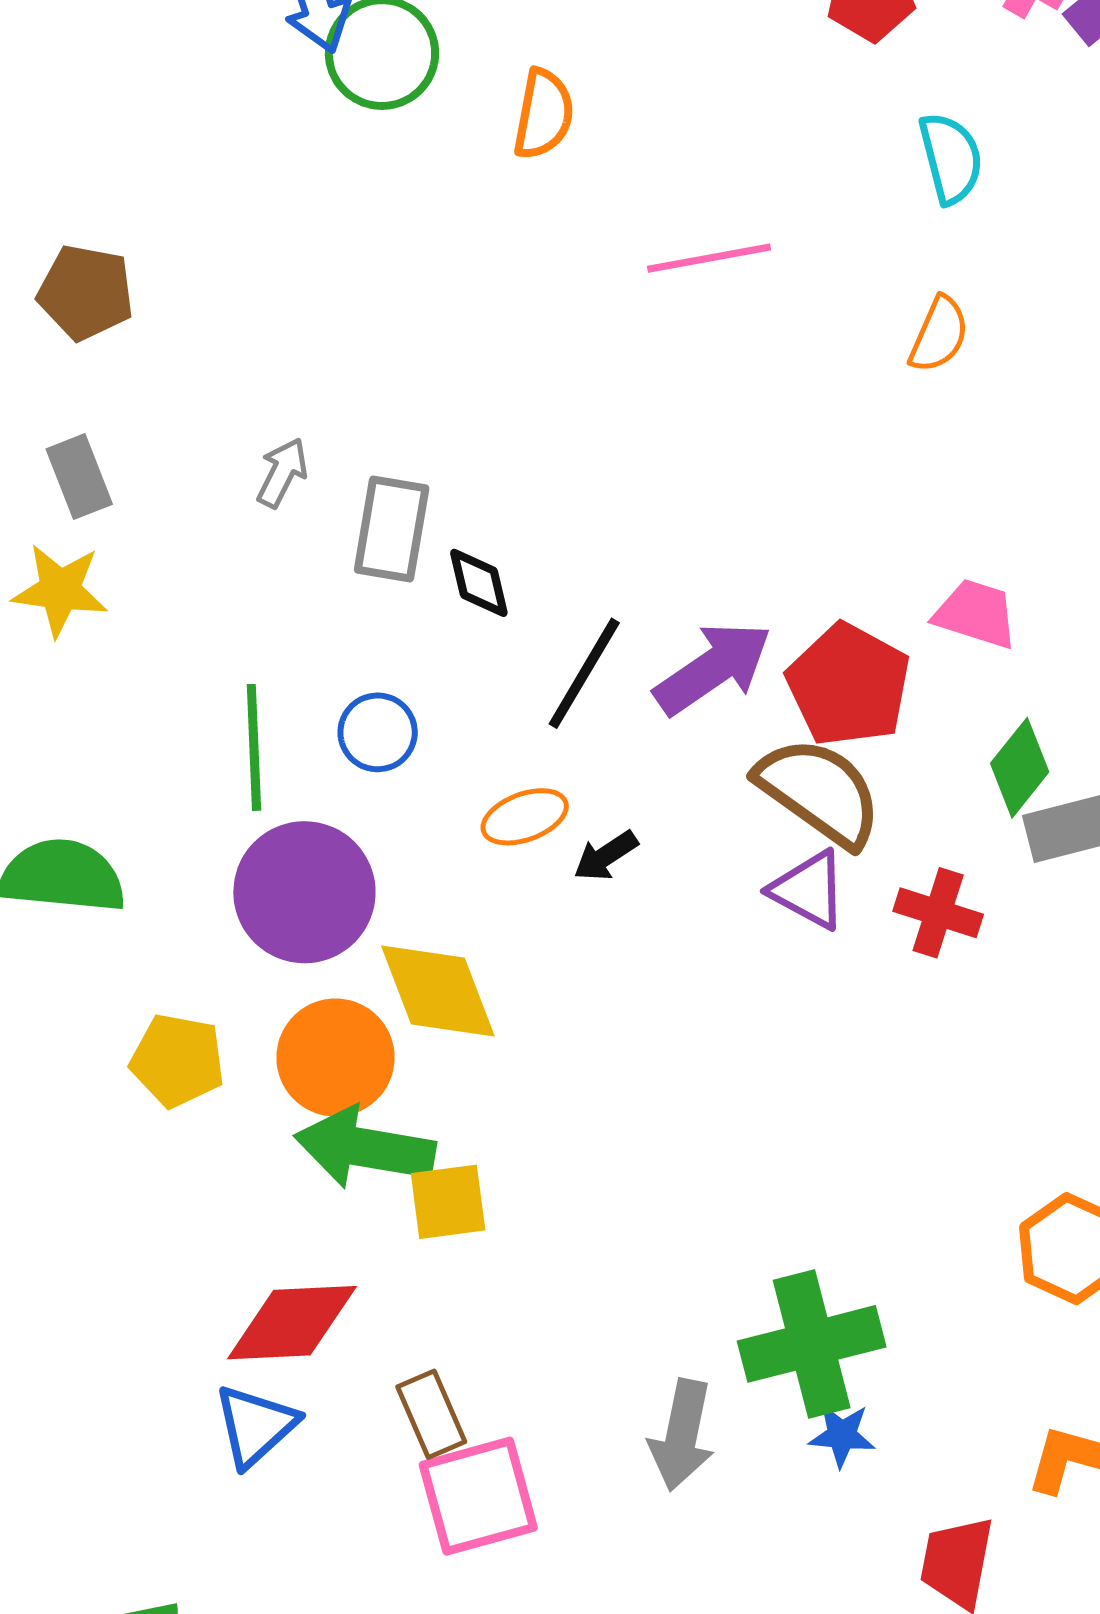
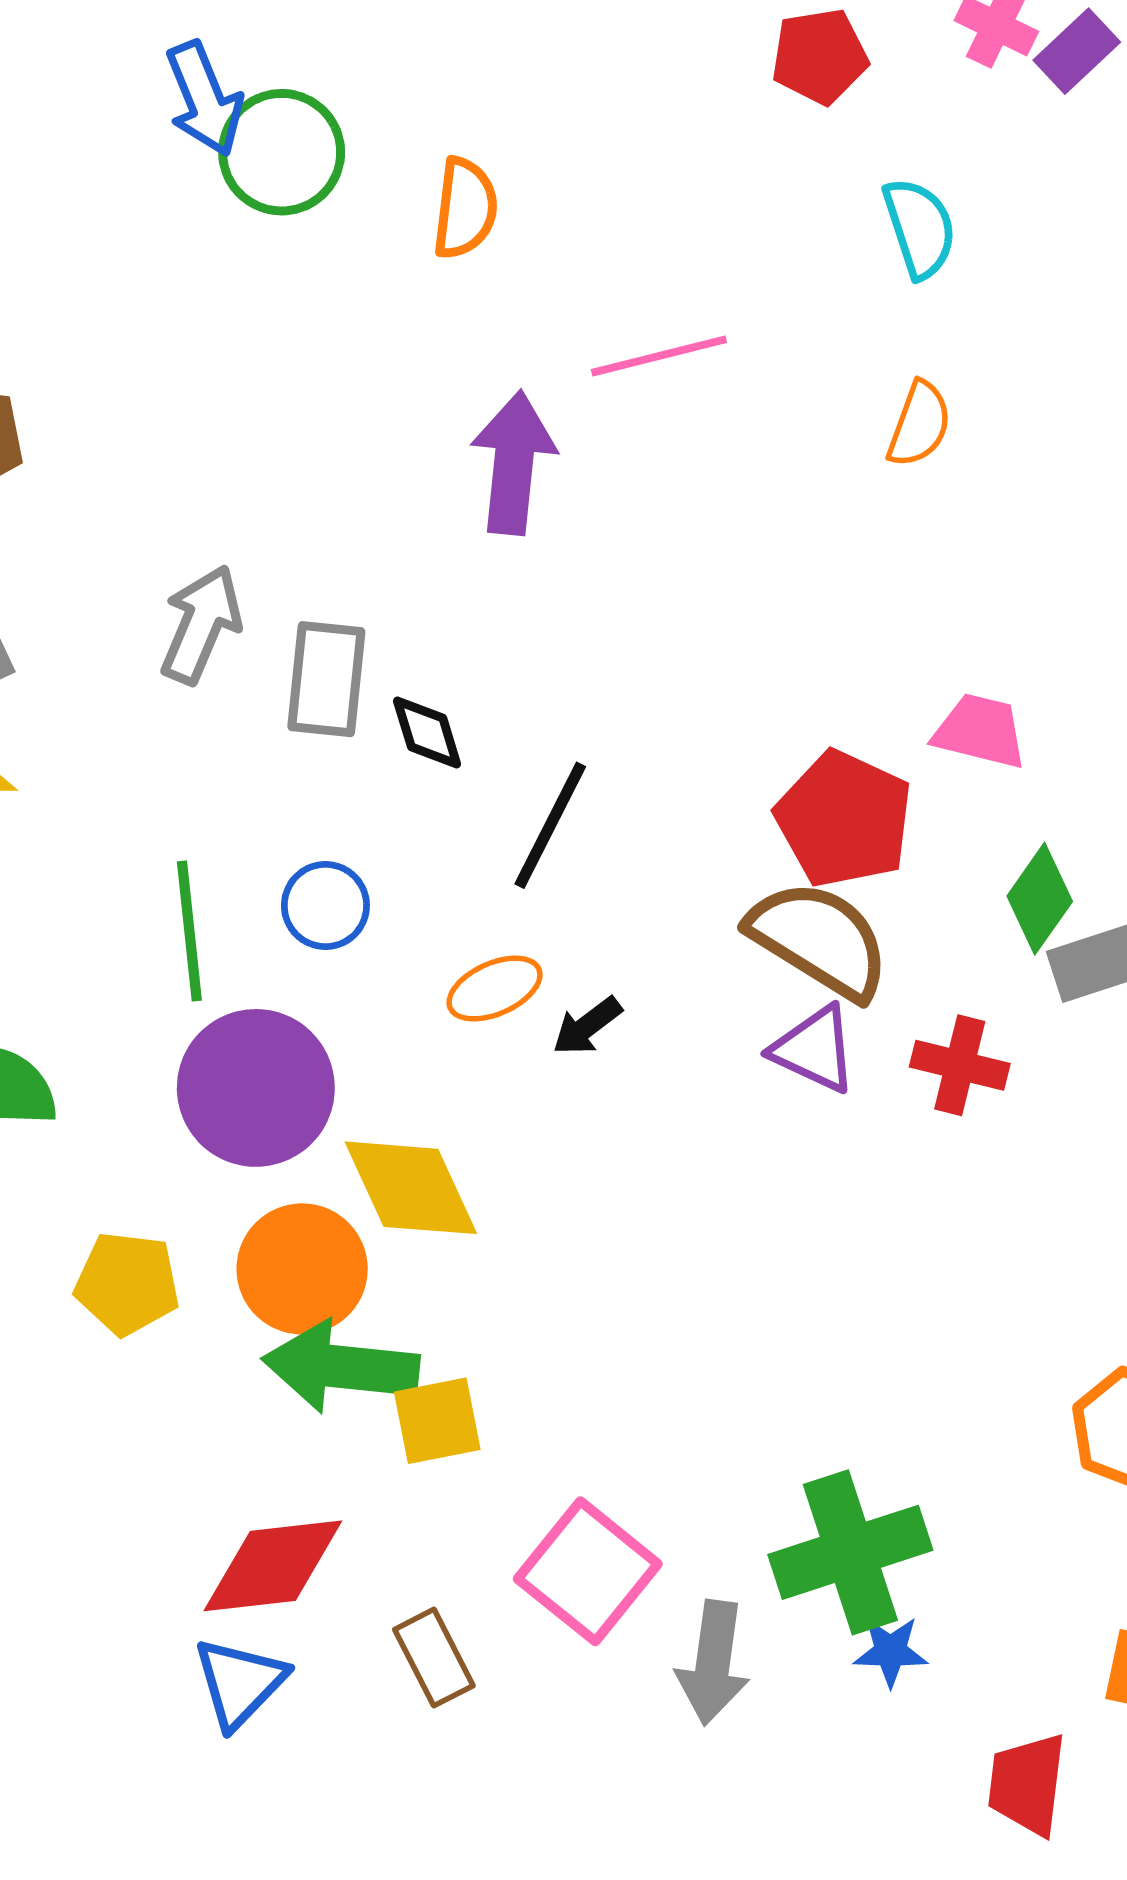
gray arrow: (282, 473) -> (201, 624), size x1.5
purple arrow: (713, 668) -> (513, 463), moved, turned -46
pink square: (478, 1496) -> (588, 1571), moved, turned -32

